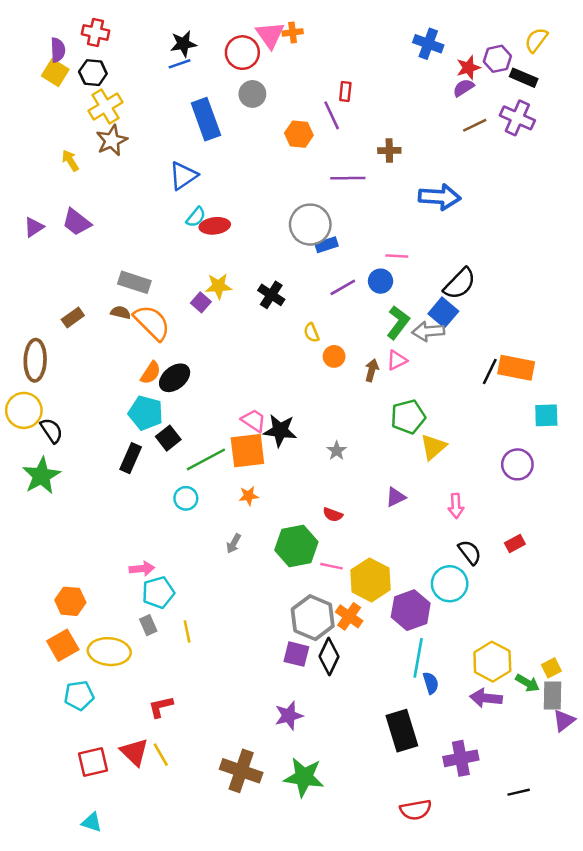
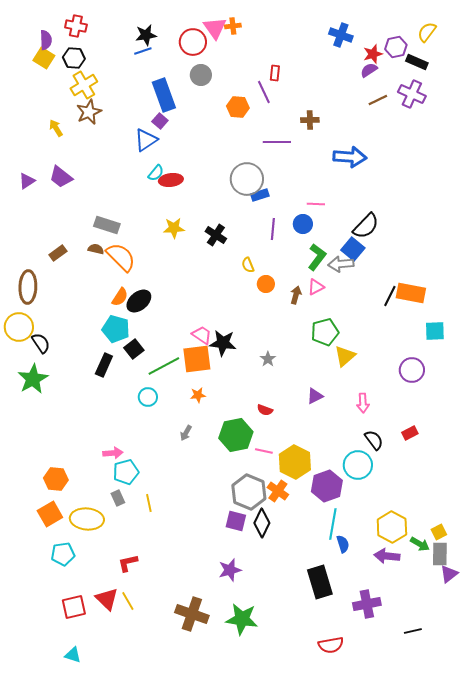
purple line: (343, 287) -> (273, 229), turned -55
purple square: (201, 302) -> (160, 121), moved

